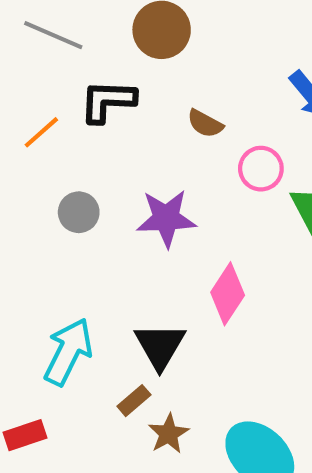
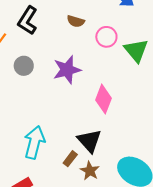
black L-shape: (108, 101) -> (28, 21), turned -48
gray circle: (79, 212) -> (24, 66), moved
black triangle: (160, 346) -> (89, 141), moved

